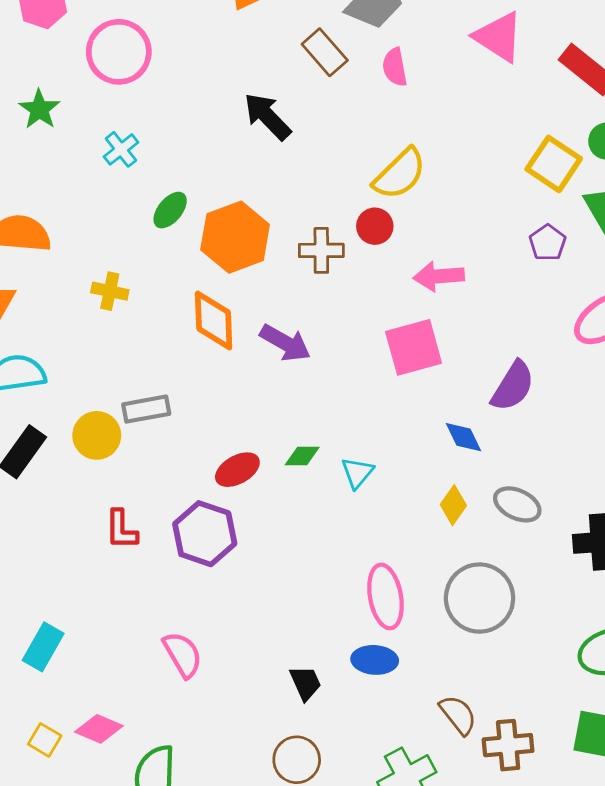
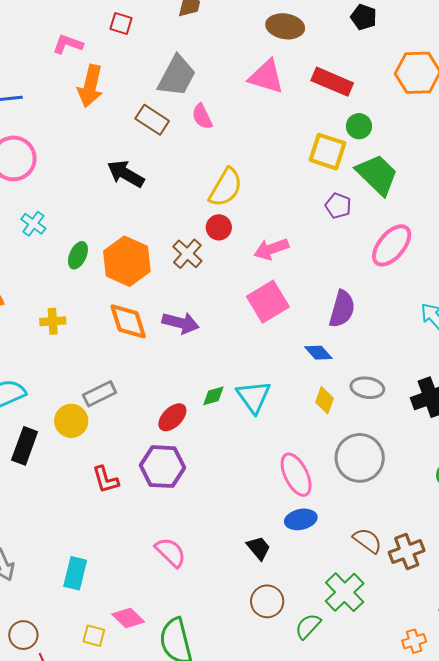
brown cross: (321, 250) -> (187, 254), turned -32
cyan triangle: (357, 473) -> (254, 397), size x1.5
pink diamond: (99, 729) -> (128, 618), turned 36

